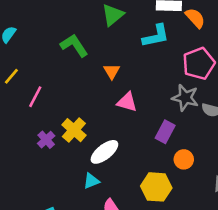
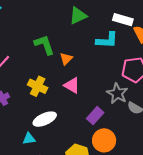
green L-shape: (74, 45) -> (44, 45), moved
yellow cross: (74, 130) -> (38, 86), moved, turned -30
orange circle: (184, 159) -> (104, 140), size x1.5

